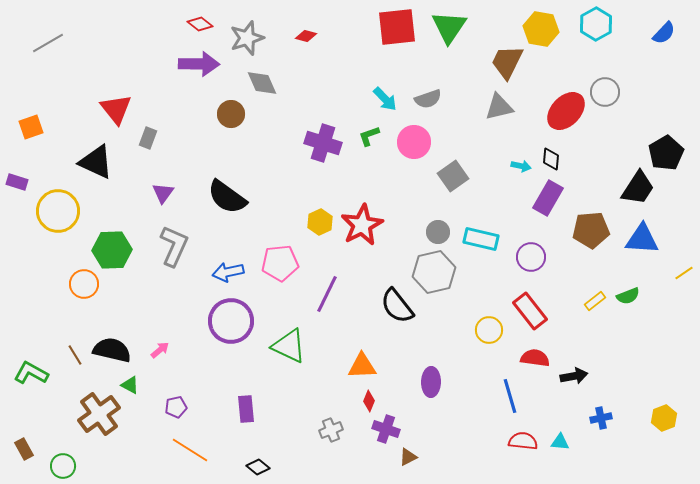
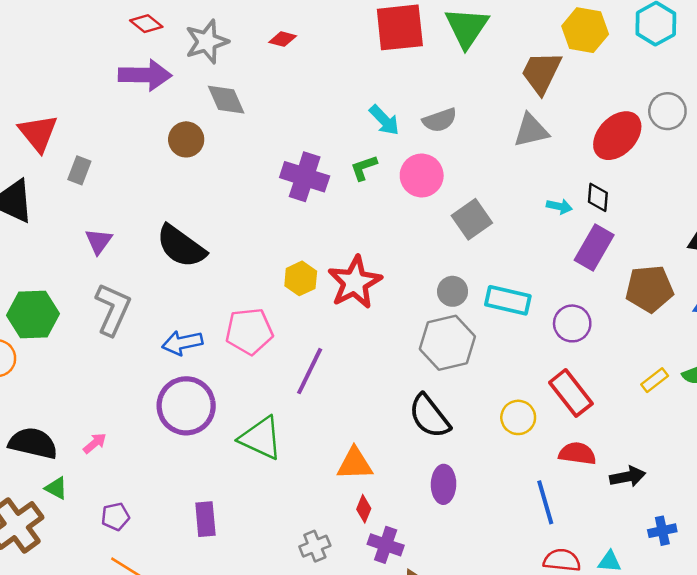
black semicircle: (397, 306) -> (429, 416), moved

